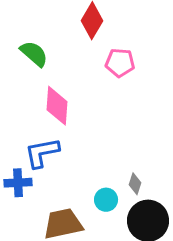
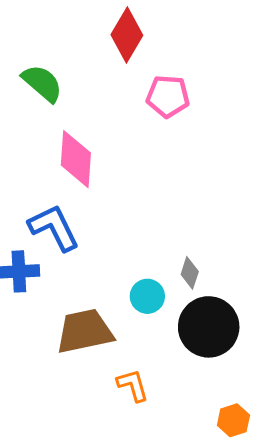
blue L-shape: (42, 153) -> (54, 228), turned 75

